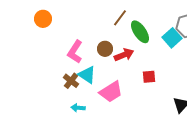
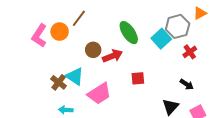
brown line: (120, 18) -> (79, 18), moved
orange circle: (43, 19) -> (60, 32), moved
pink L-shape: (75, 52) -> (39, 36), moved

